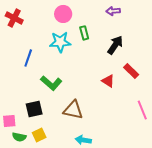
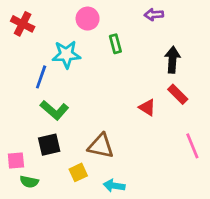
cyan star: (60, 42) -> (66, 54), moved
black arrow: (115, 45) -> (172, 60), moved, turned -30
green L-shape: (51, 83) -> (54, 110), moved
yellow square: (39, 135) -> (78, 172), moved

